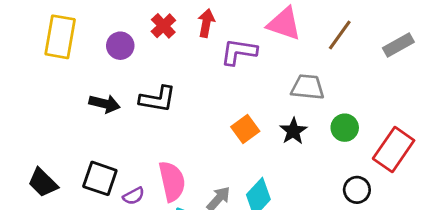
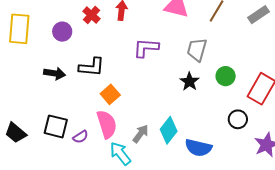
purple L-shape: (239, 52) -> (146, 48), moved
gray trapezoid: (308, 87) -> (197, 50), turned -75
orange square: (245, 129) -> (110, 94), moved

